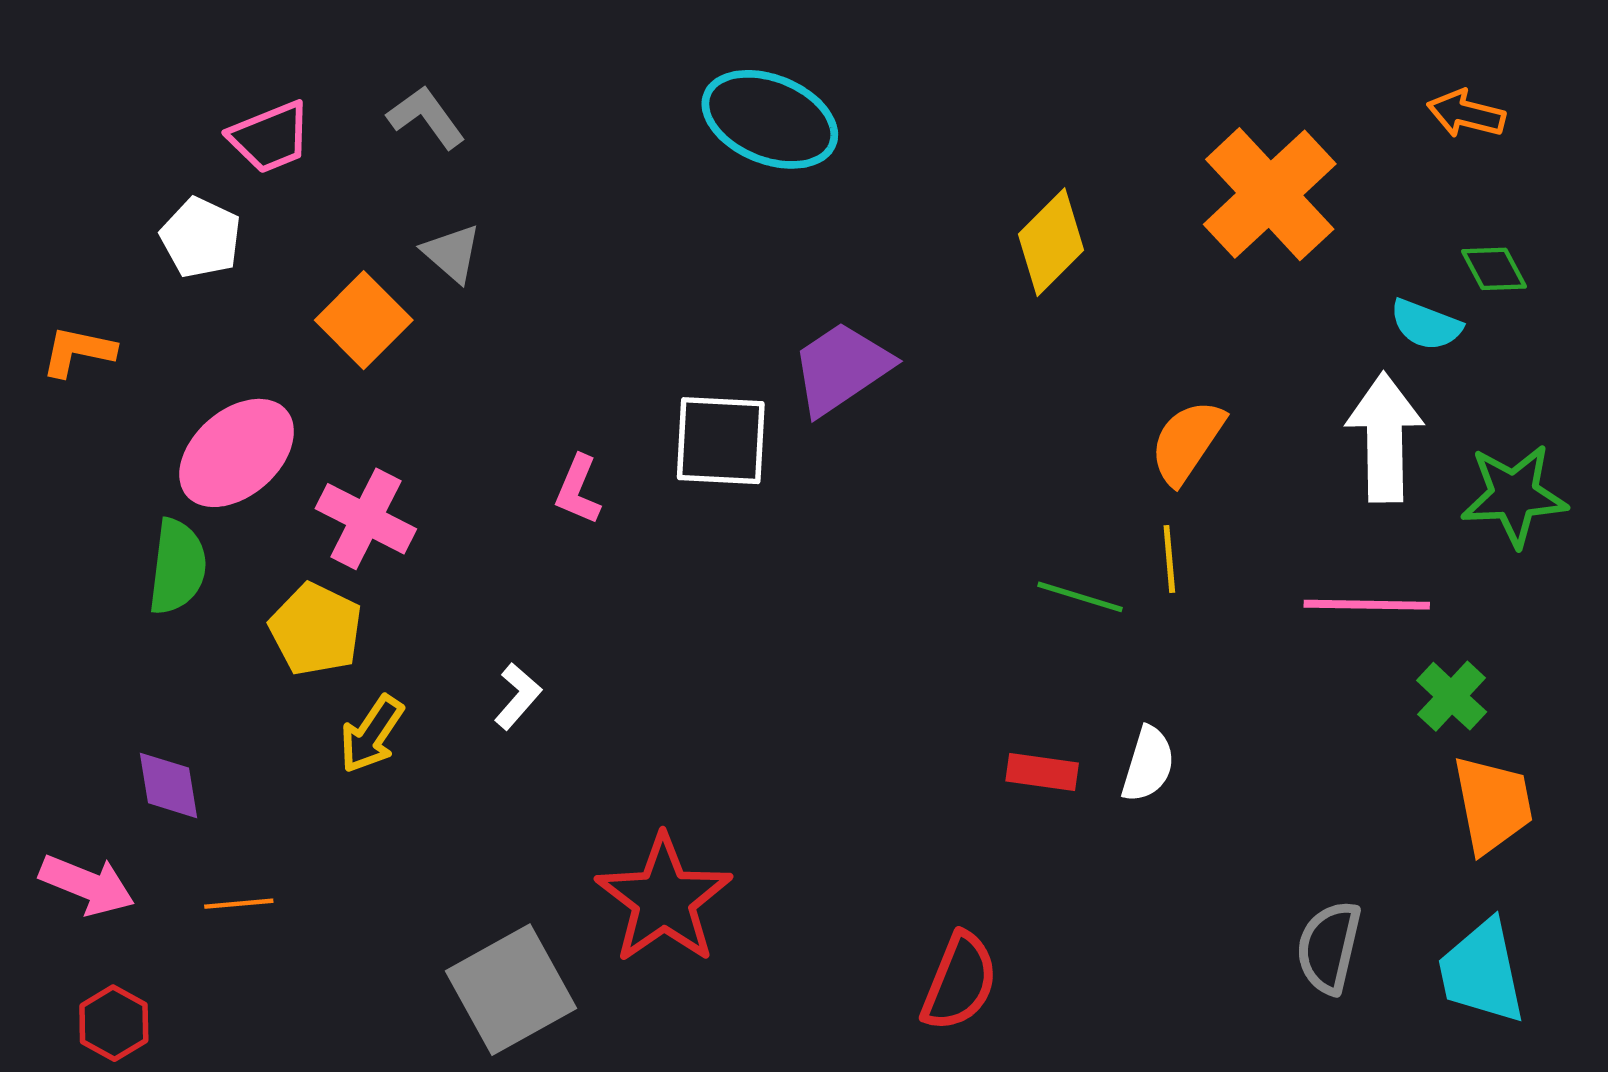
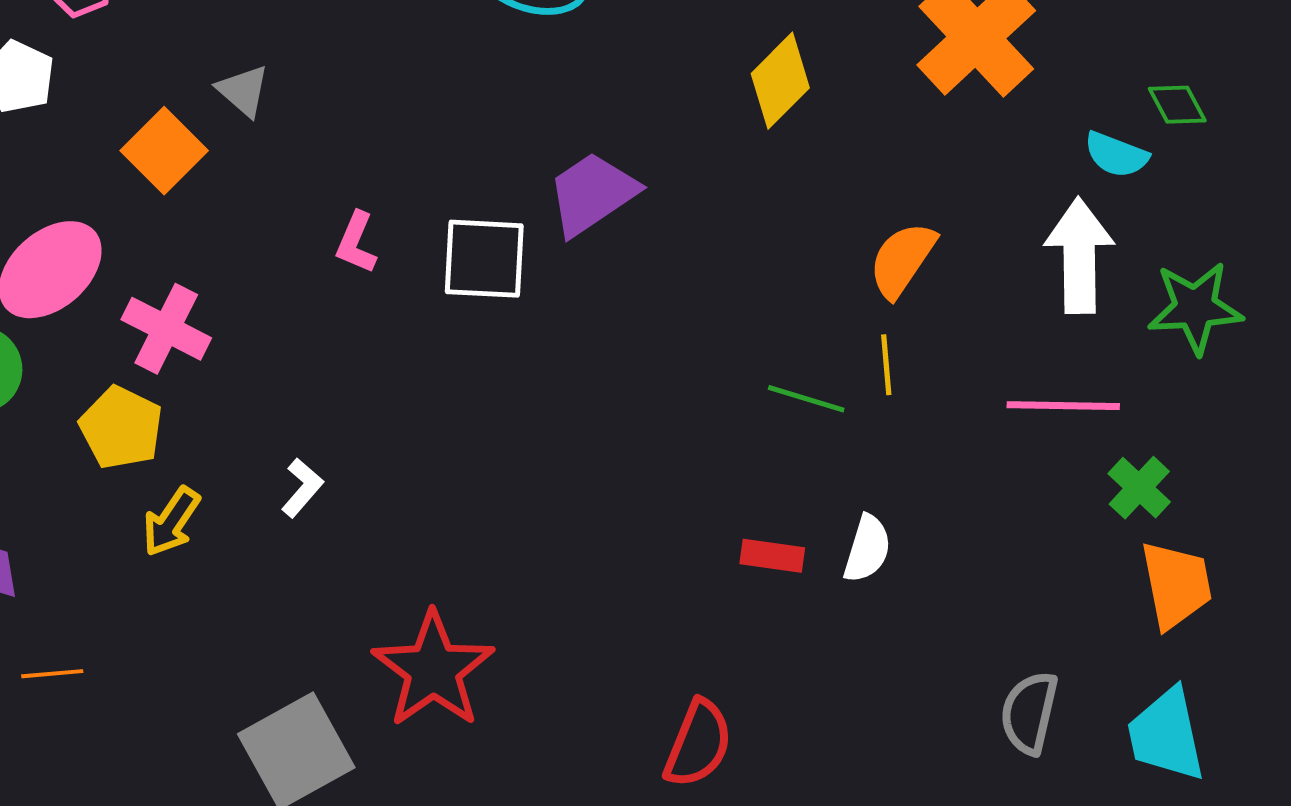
pink L-shape: (578, 490) -> (356, 243), moved

